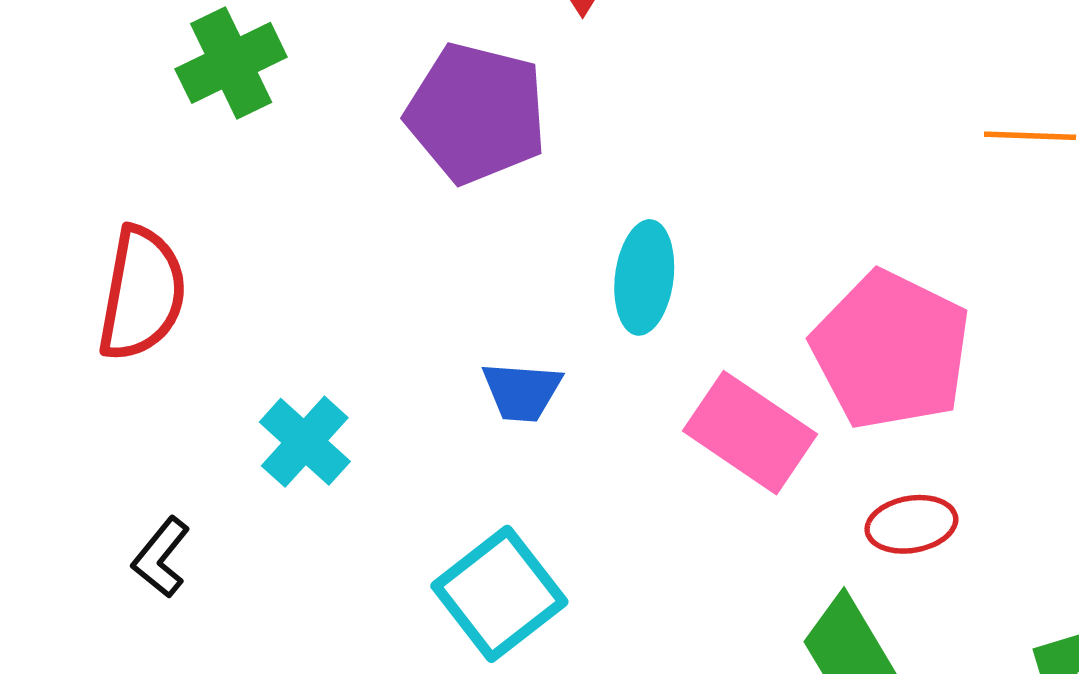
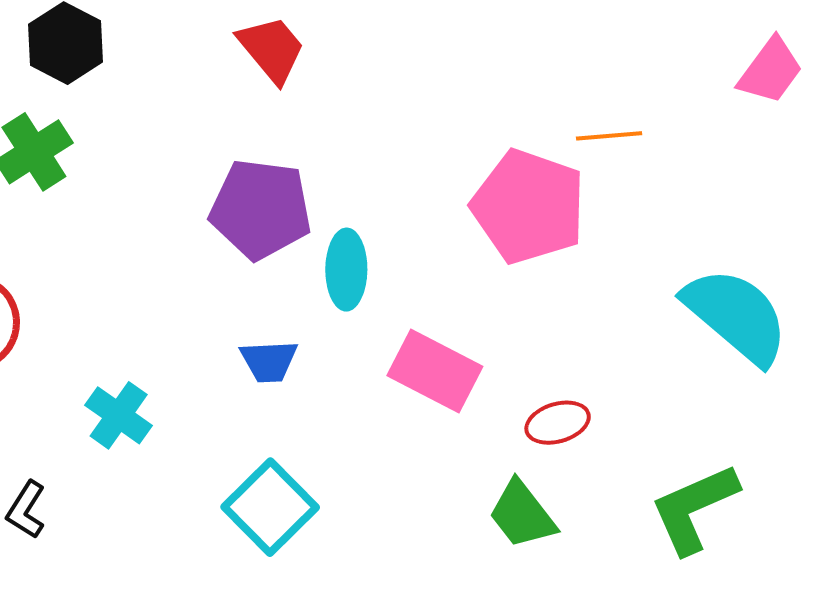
purple pentagon: (476, 113) -> (261, 209), moved
pink pentagon: (891, 350) -> (529, 206), moved

